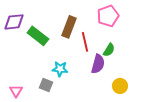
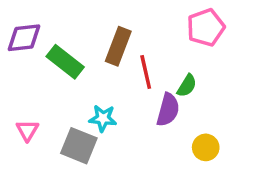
pink pentagon: (108, 16) -> (206, 27), moved
gray square: (46, 85) -> (79, 146), size x1.5
pink triangle: (16, 91) -> (27, 130), moved

